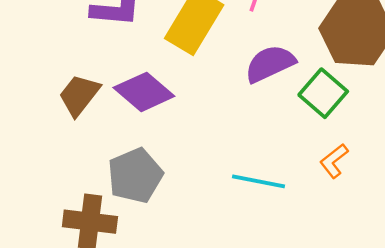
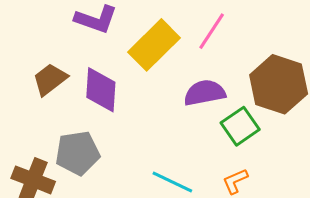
purple diamond: (144, 92) -> (101, 90), turned 39

